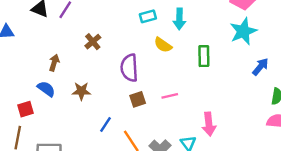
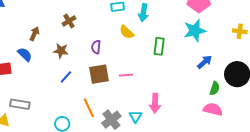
purple semicircle: (129, 68) -> (96, 47), size x0.6
brown star: (81, 91) -> (61, 51), moved
brown square: (138, 99) -> (99, 74), size x1.5
blue line: (105, 125) -> (66, 77), moved

